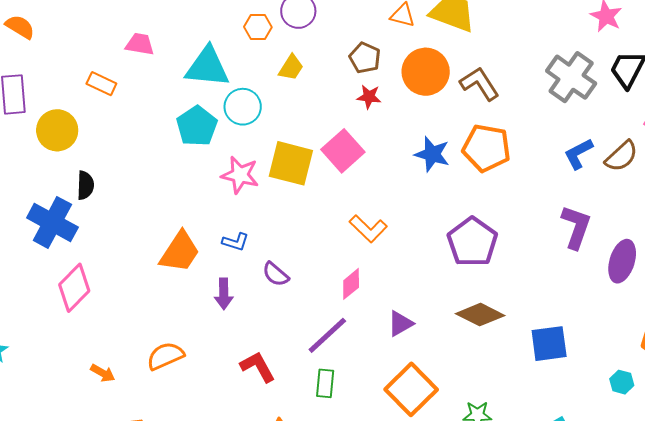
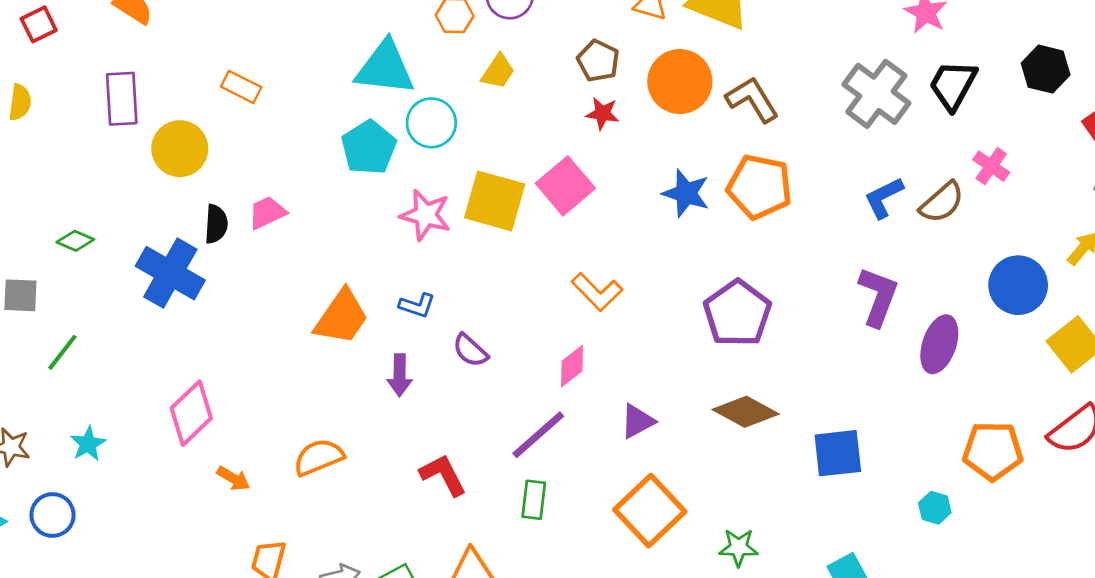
pink trapezoid: (140, 44) -> (267, 213), moved, turned -36
pink diamond: (74, 288) -> (191, 413), moved

